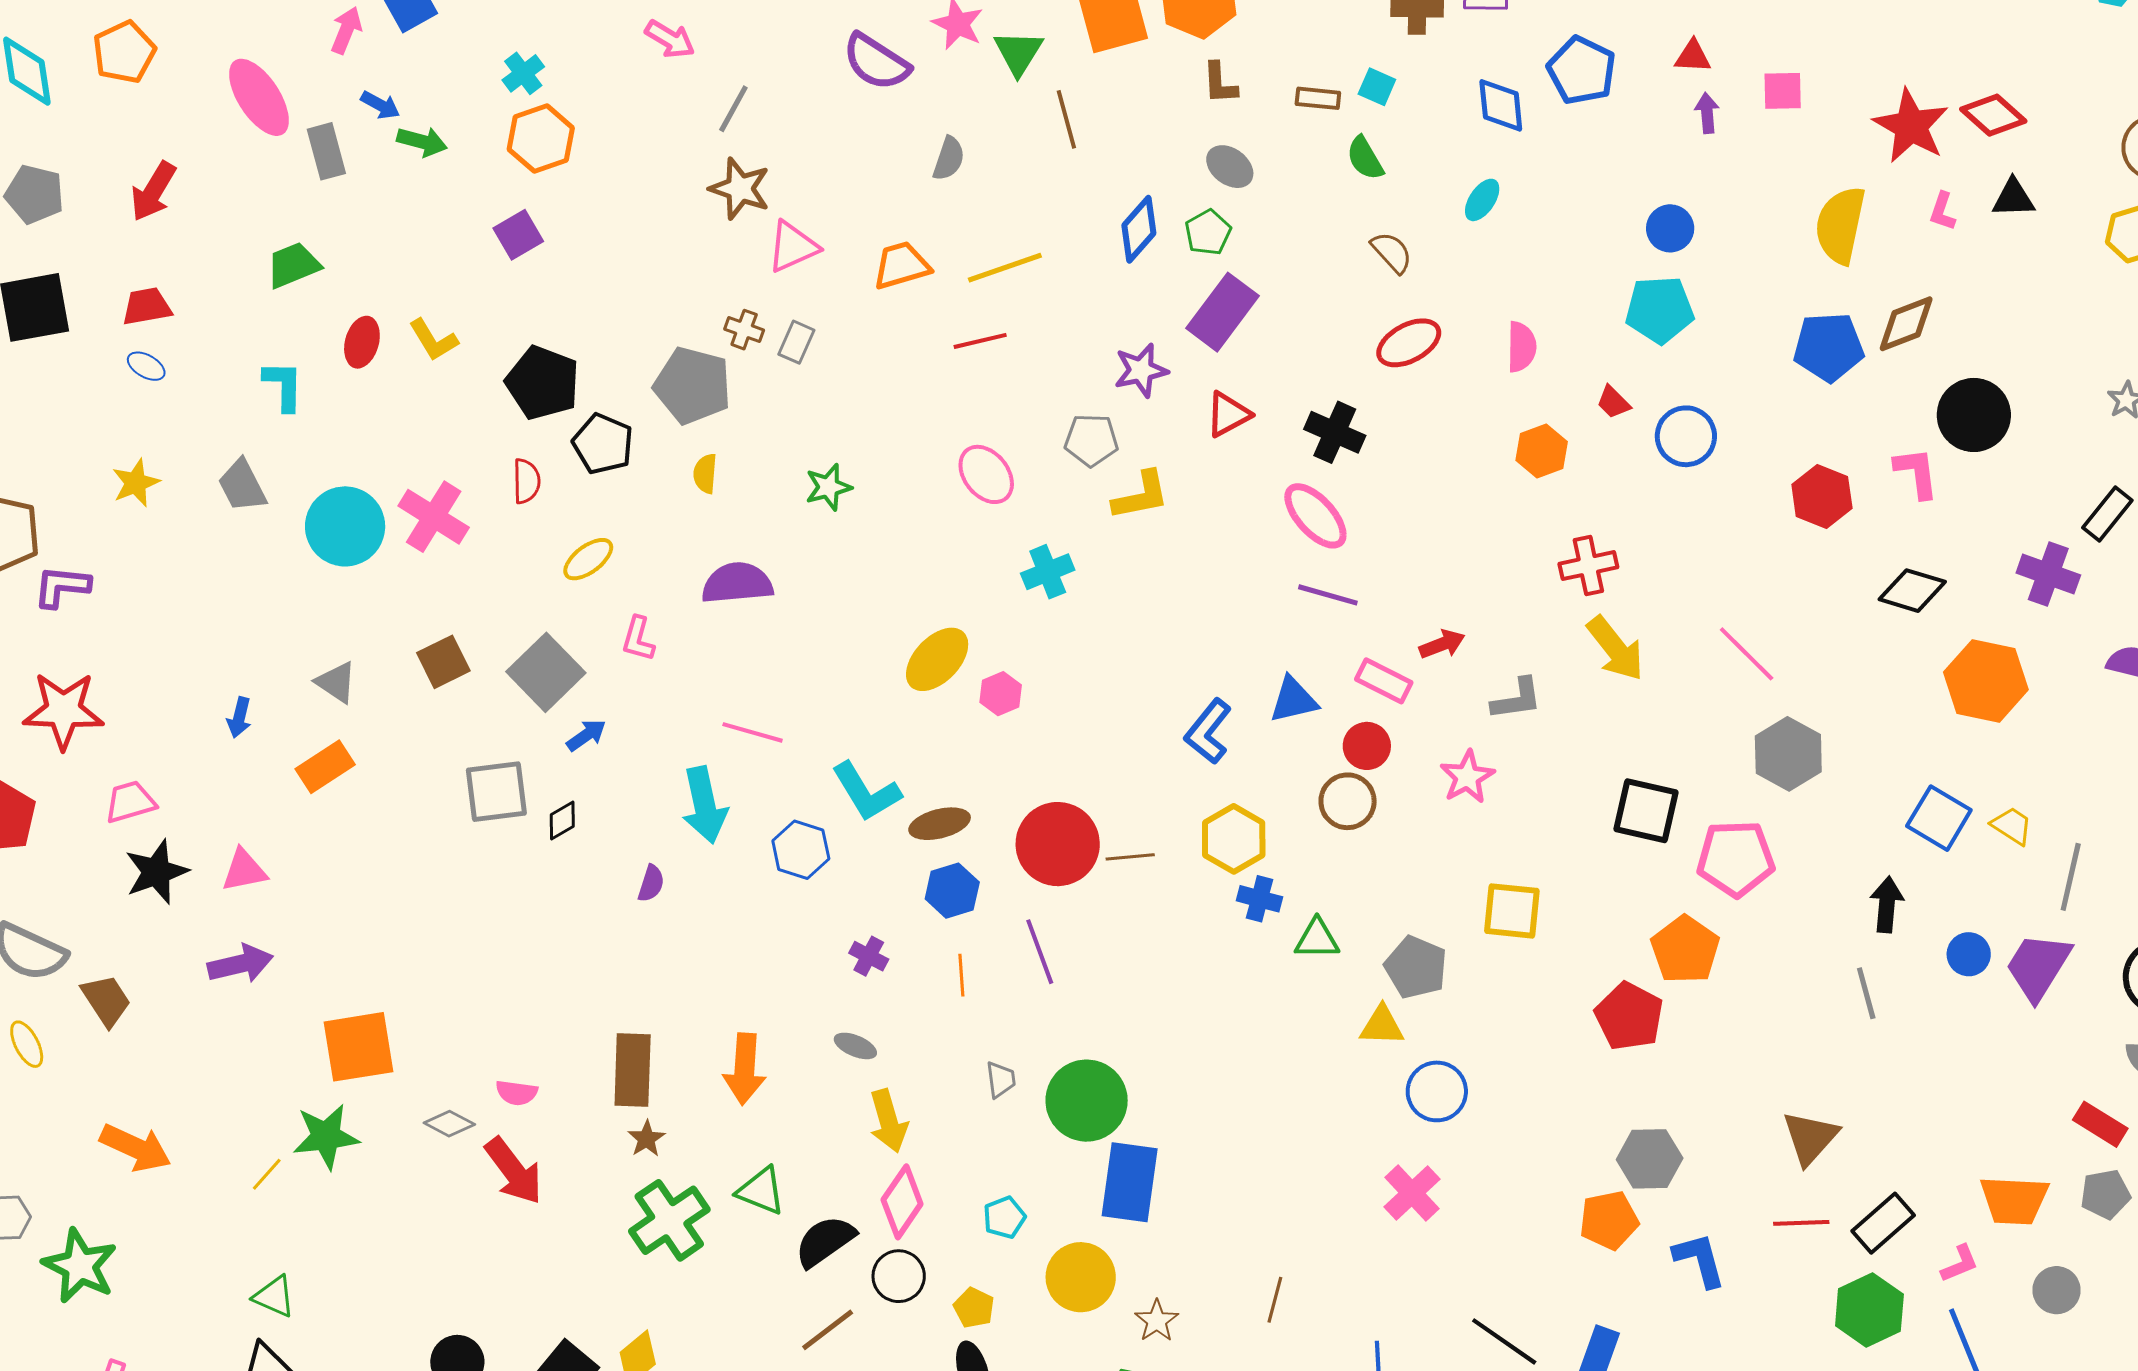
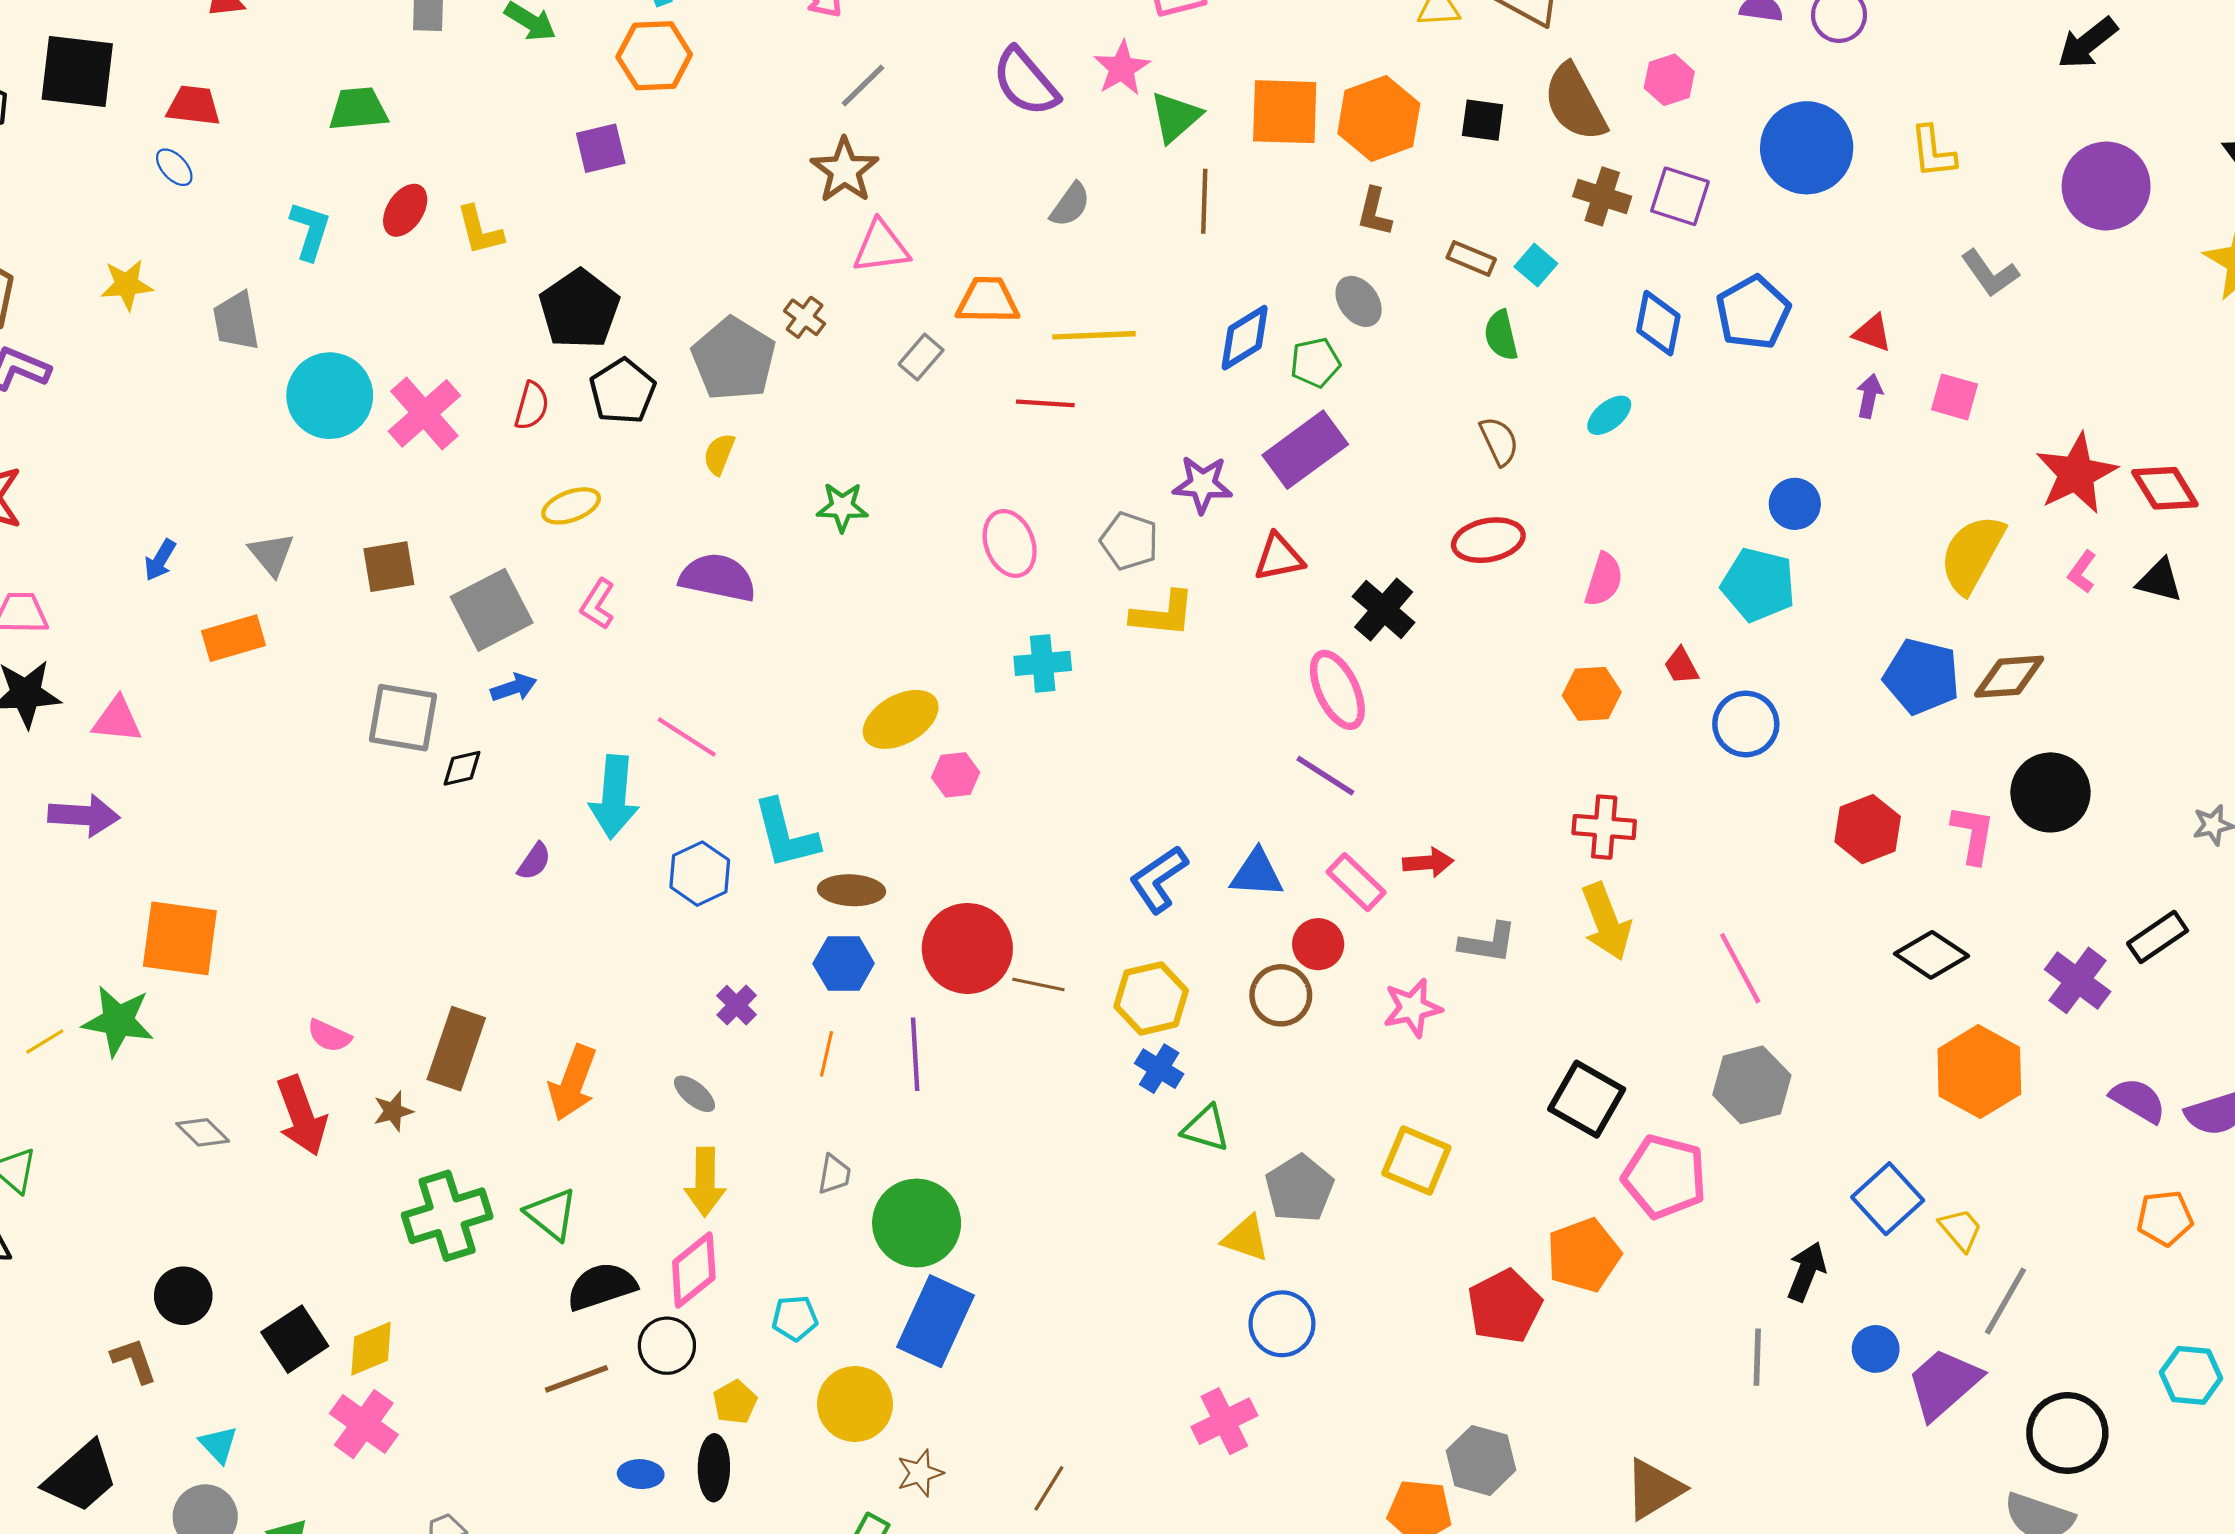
gray rectangle: (796, 342) -> (921, 357), moved
gray diamond: (449, 1124) -> (203, 1132), moved
brown star: (646, 1139) -> (393, 1111), moved

